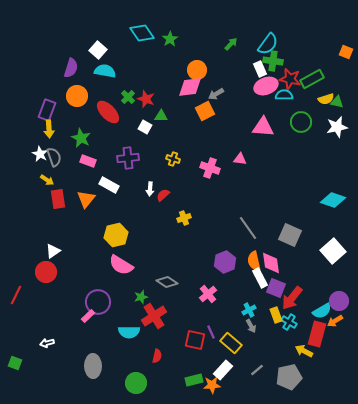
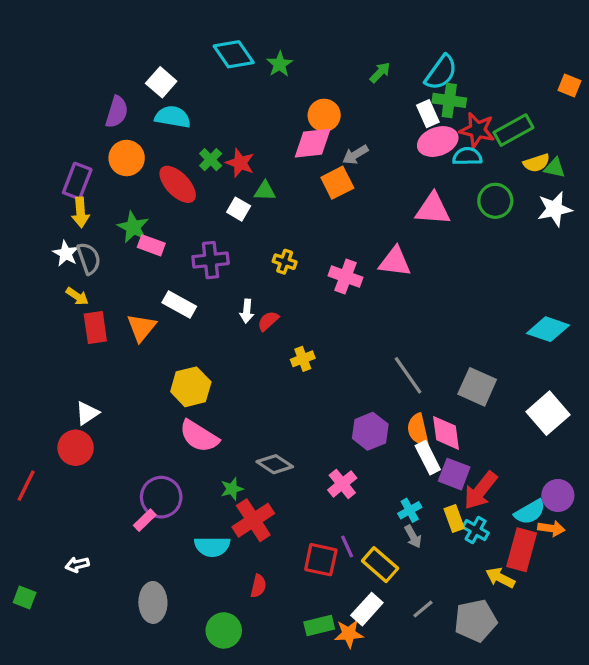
pink triangle: (240, 159) -> (395, 262), size x1.5
pink rectangle: (88, 161) -> (151, 245), moved
orange arrow: (335, 321) -> (551, 528), turned -140

